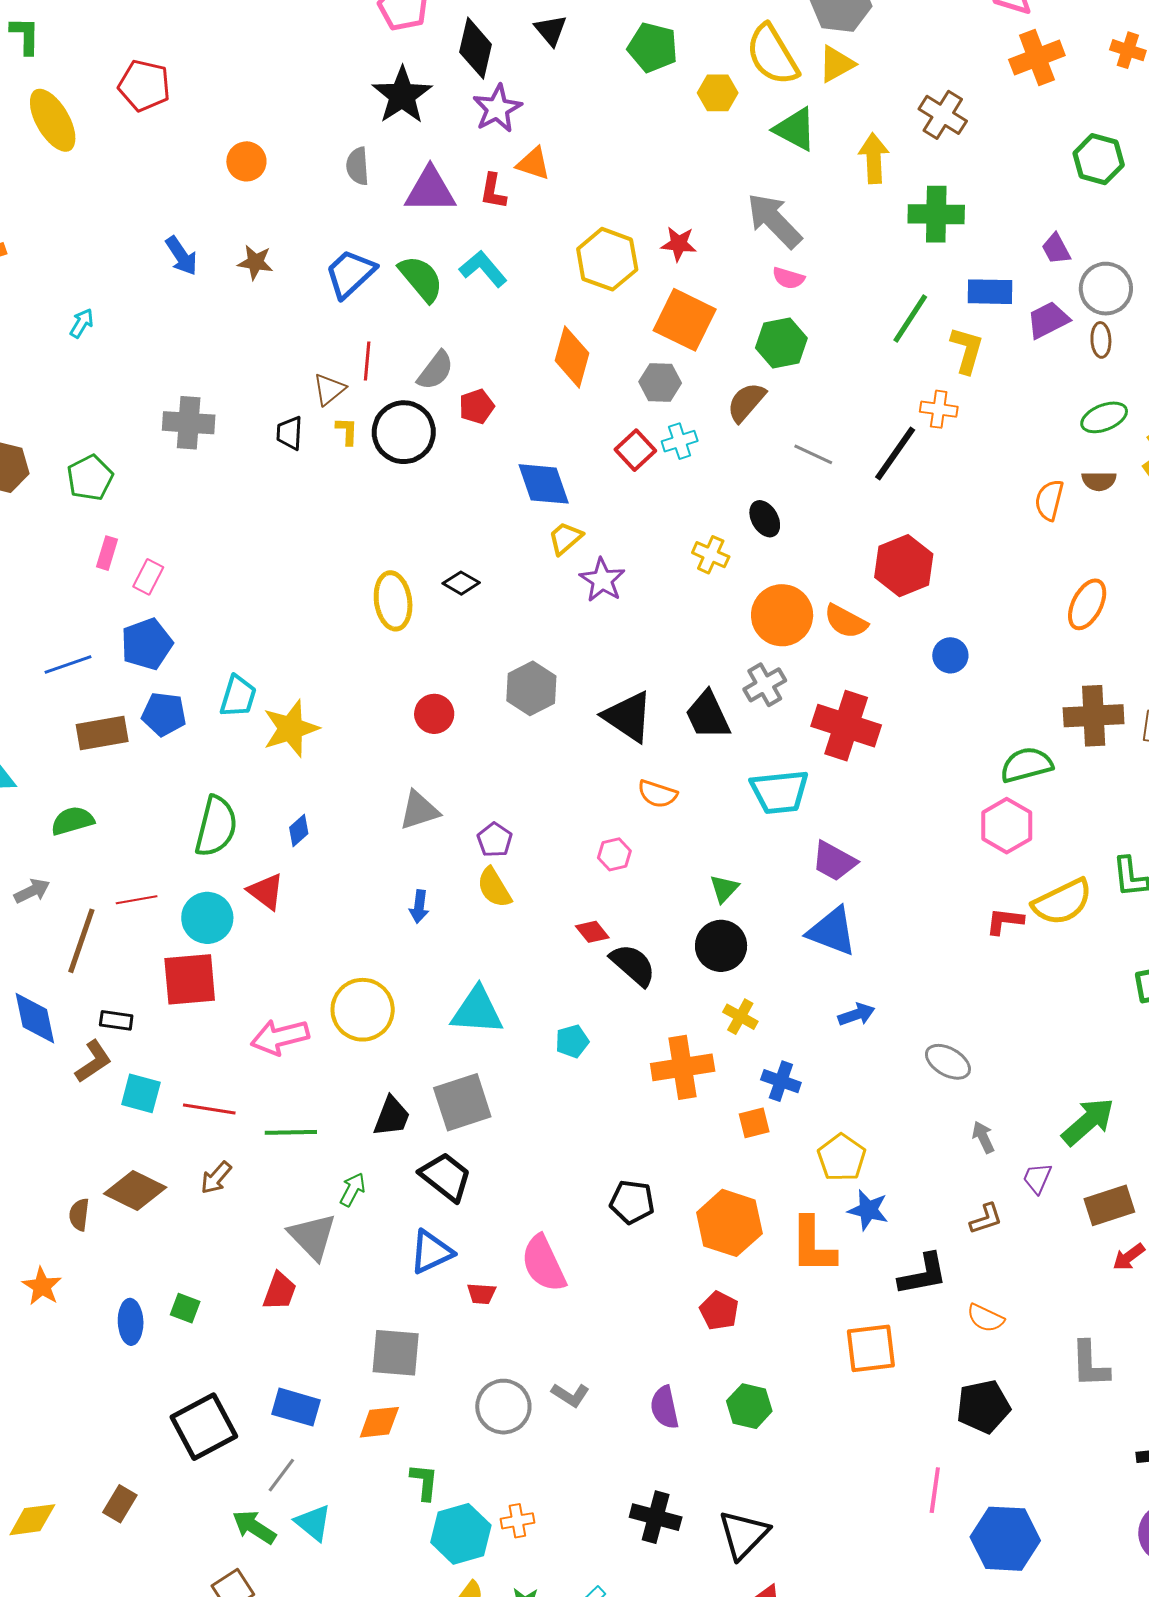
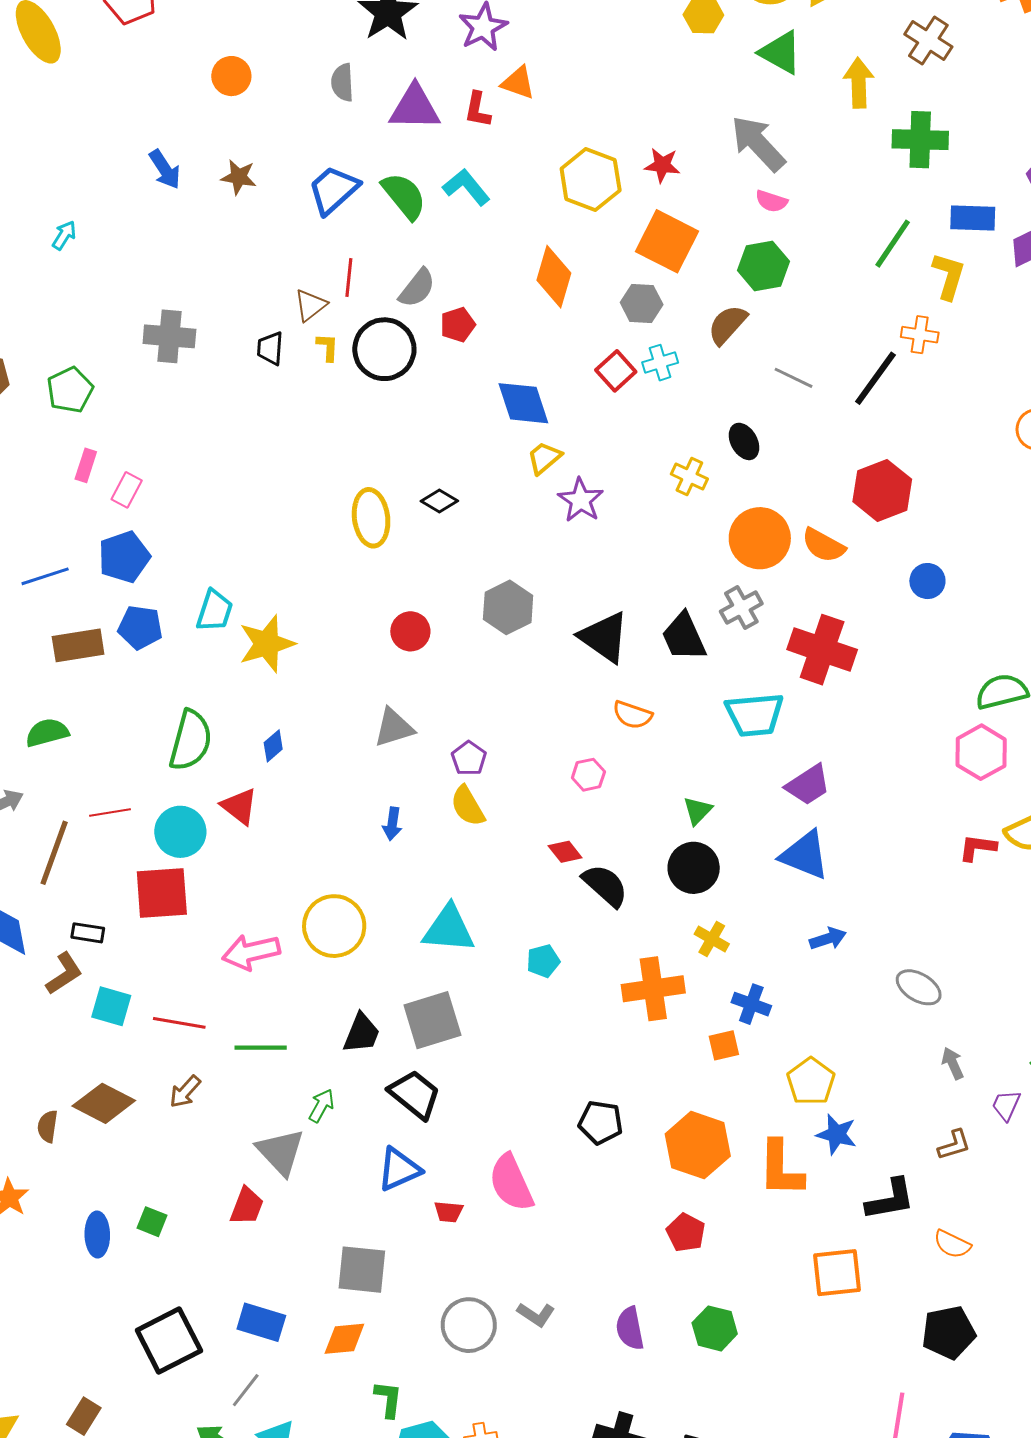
purple trapezoid: (834, 861) -> (808, 785), turned -63

